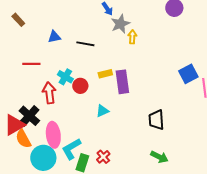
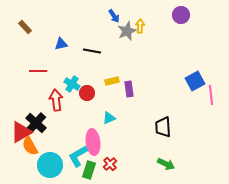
yellow arrow: (132, 37) -> (140, 26), moved
purple rectangle: (122, 82) -> (129, 89), size x0.7
pink ellipse: (53, 135) -> (93, 142), moved

